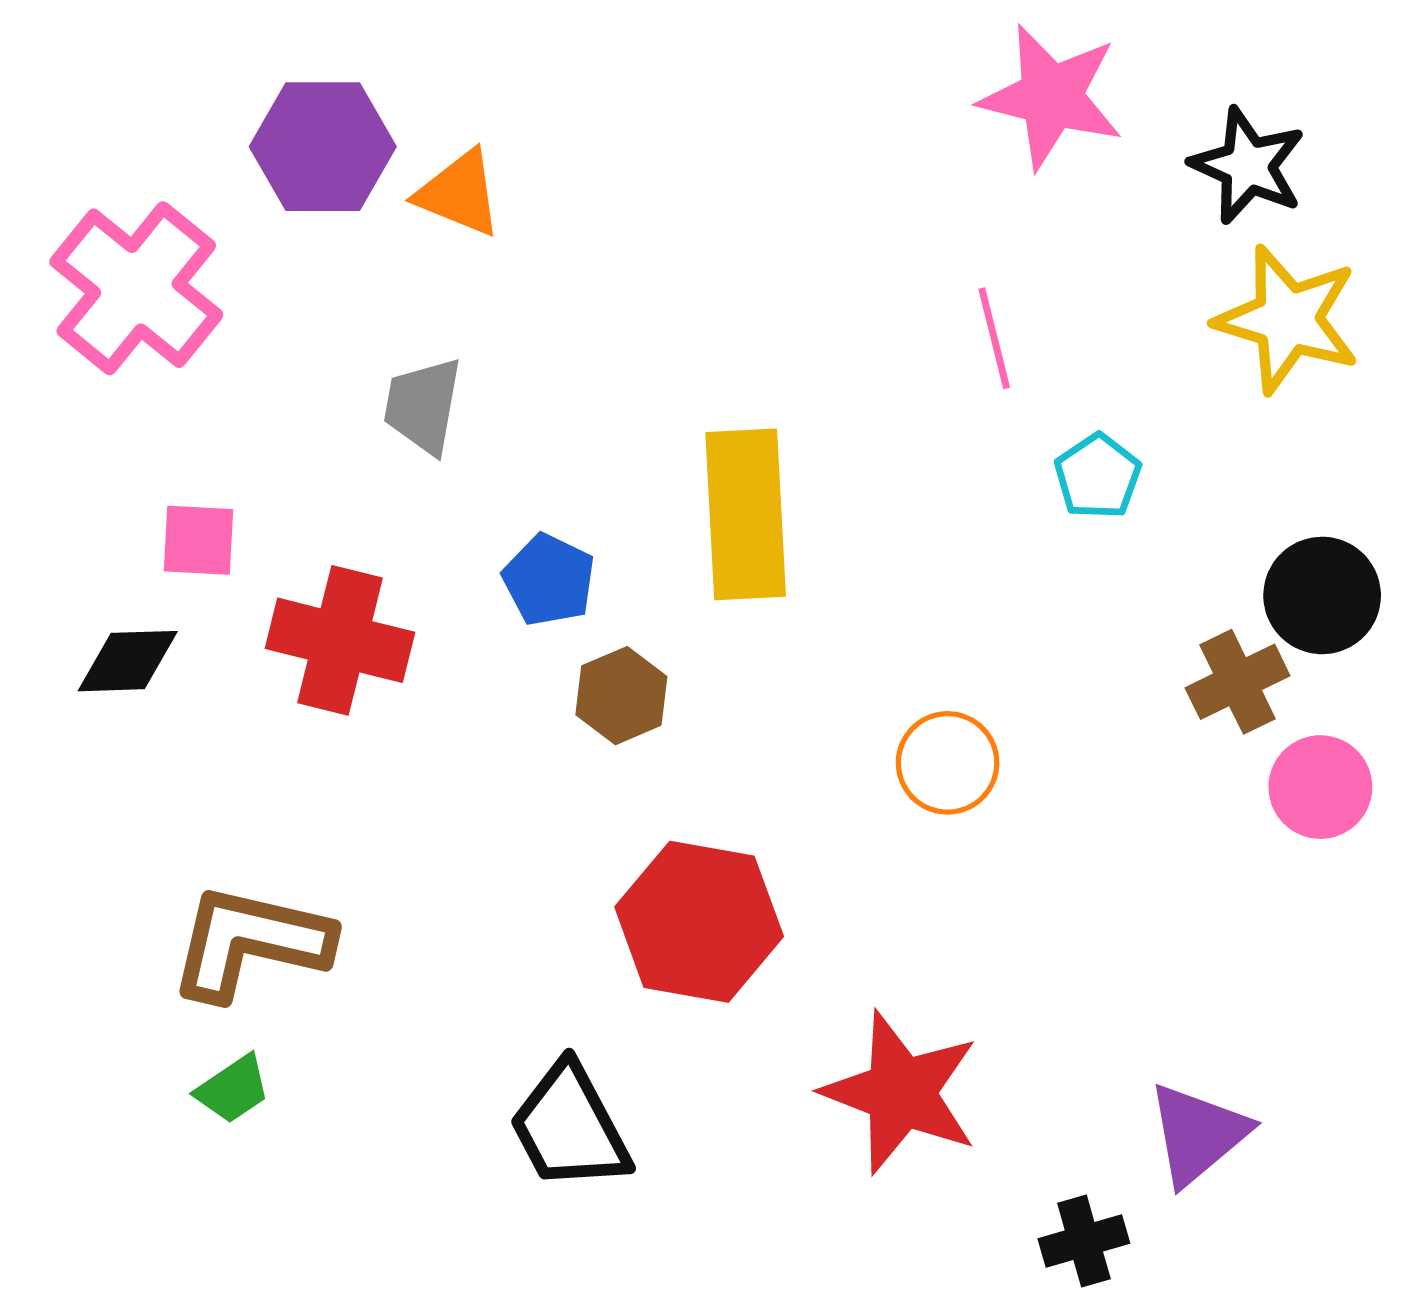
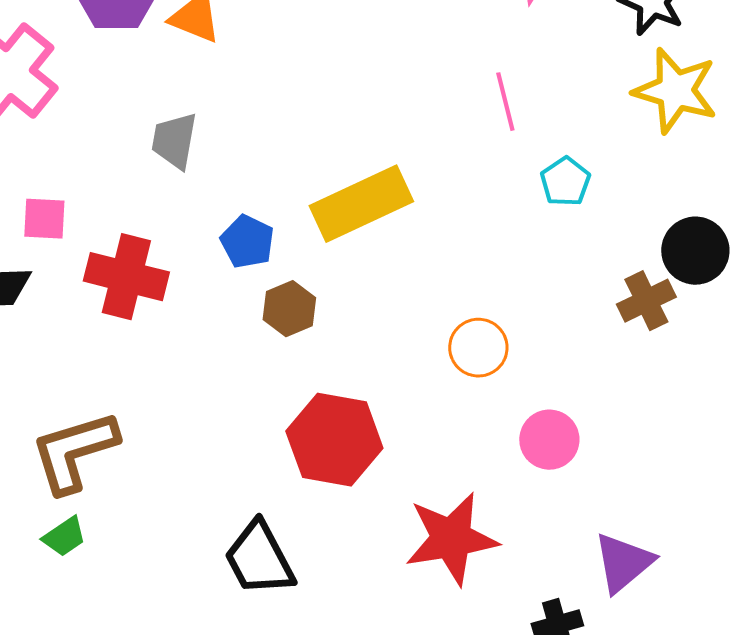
yellow rectangle: (746, 514) -> (361, 204), turned 68
pink circle: (1320, 787) -> (549, 440), moved
brown L-shape: (250, 942) -> (74, 452), turned -30
red star: (901, 1093) -> (451, 539), turned -30

